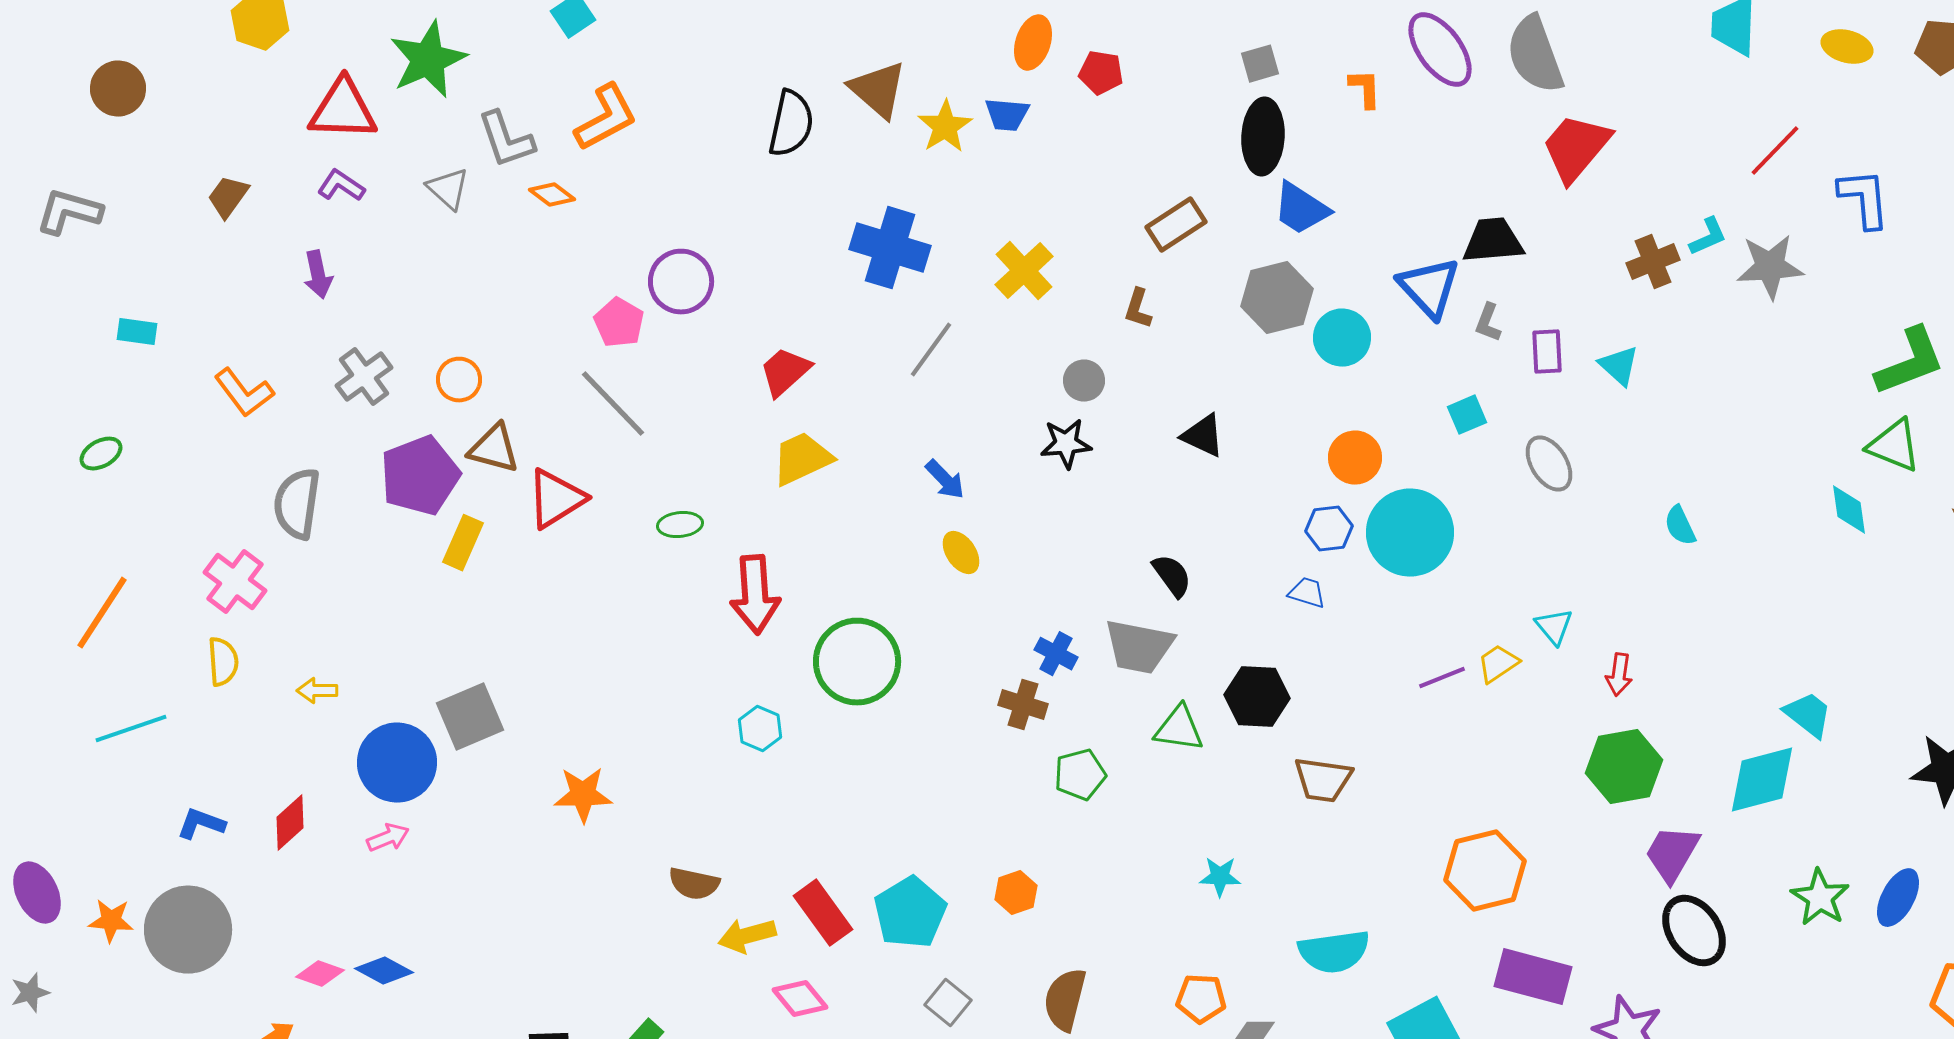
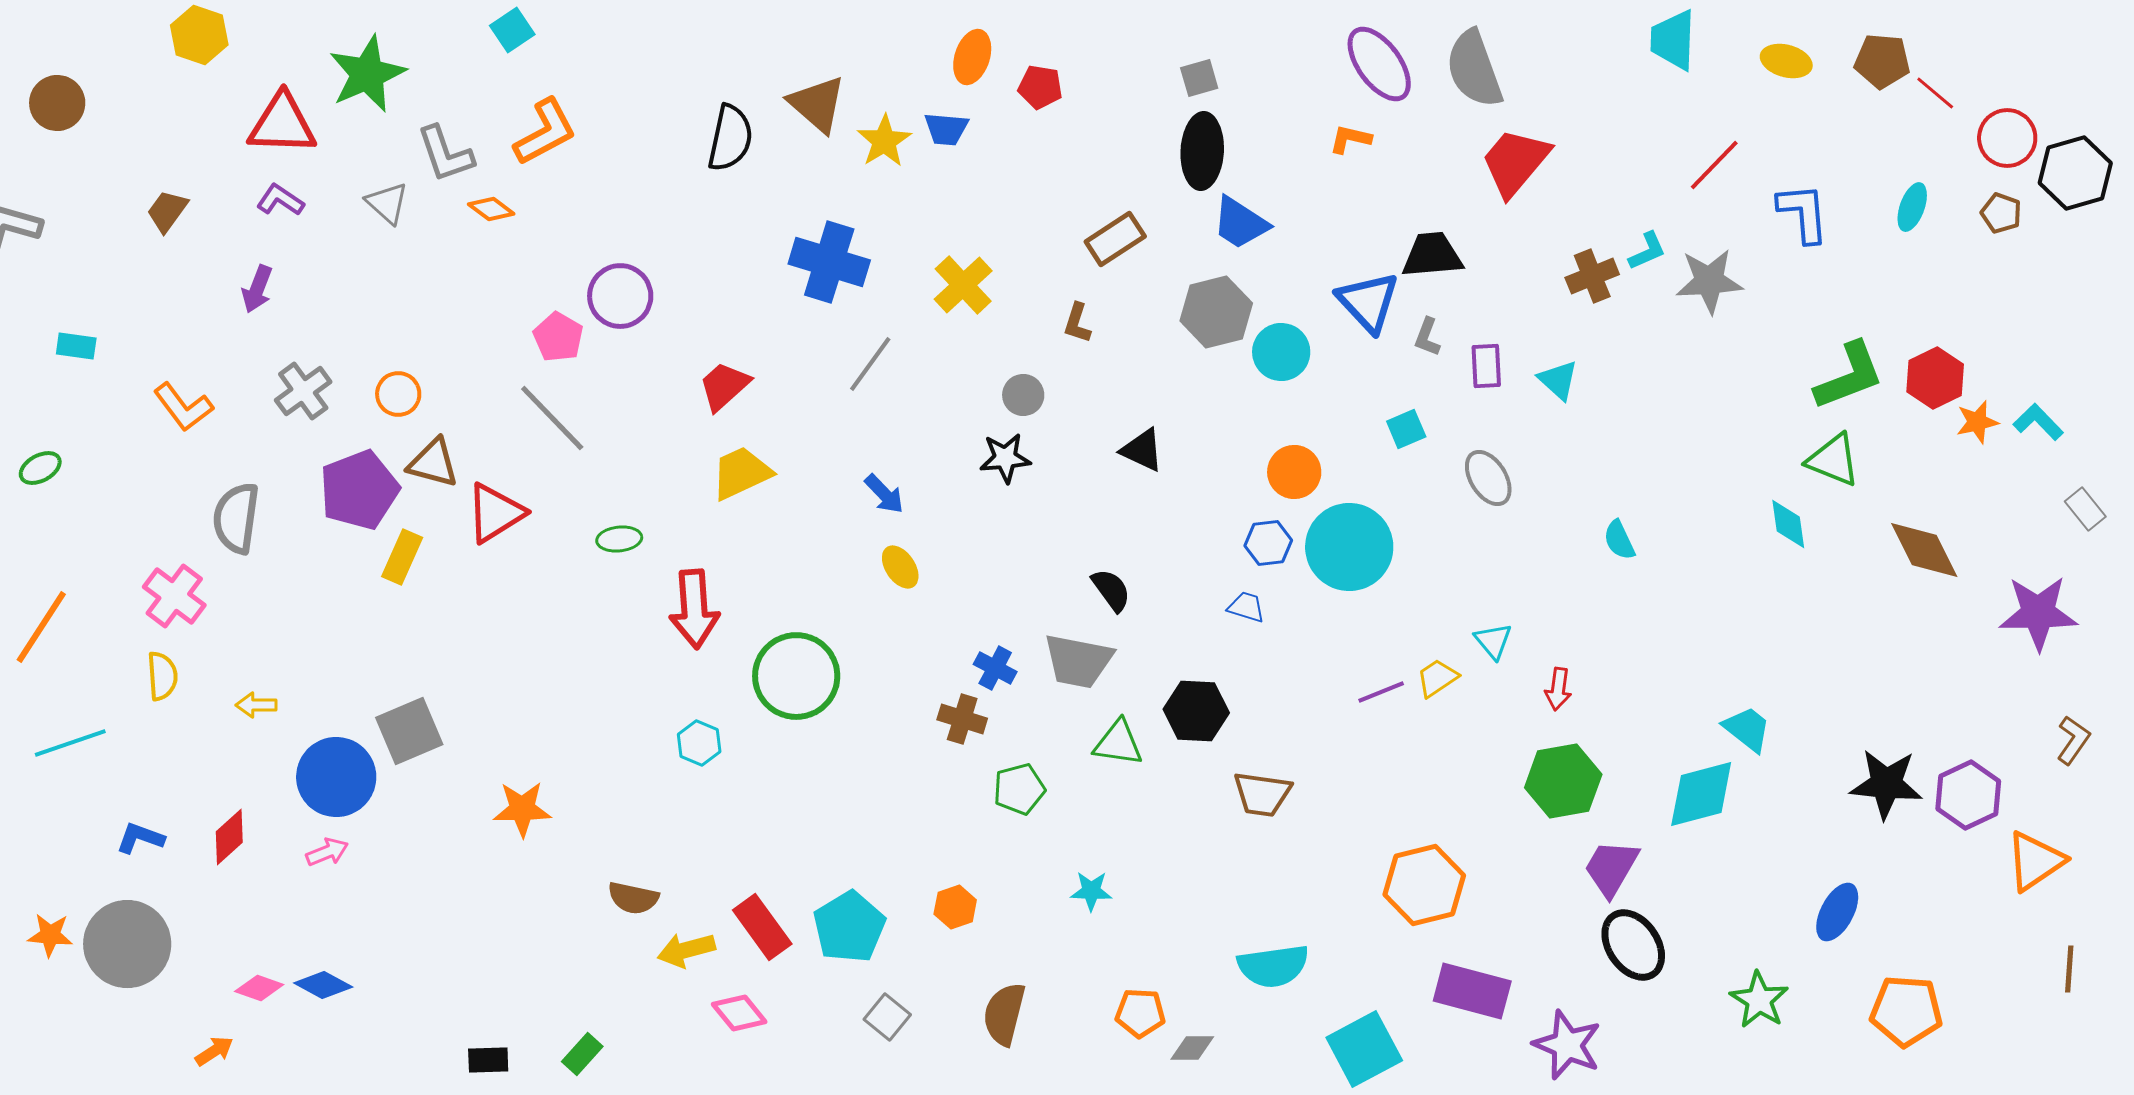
orange L-shape: (1365, 89) -> (1350, 139), moved, turned -75
purple arrow: (318, 275) -> (257, 289), turned 33
cyan star: (1220, 877) -> (1091, 891), moved
green star: (1820, 898) -> (1759, 1000), moved

